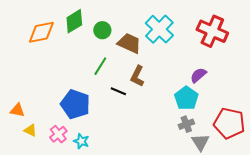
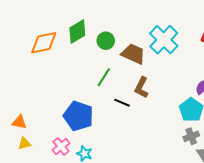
yellow triangle: (30, 130) -> (24, 143), moved, turned -40

